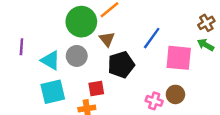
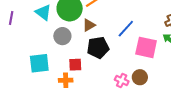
brown triangle: (107, 39) -> (89, 25), turned 32
purple line: (21, 47) -> (11, 18), moved
cyan triangle: (50, 60) -> (43, 12), moved

